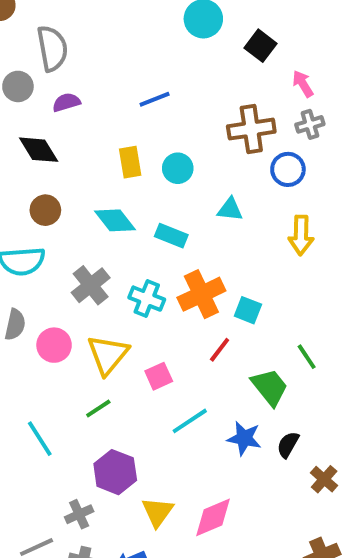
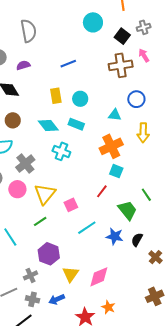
gray semicircle: (52, 48) -> (28, 31), moved
gray cross: (310, 124) -> (144, 27), moved
brown cross: (251, 129) -> (121, 65), moved
cyan triangle: (230, 209) -> (115, 115), moved
cyan rectangle: (171, 236) -> (76, 124), moved
gray cross: (91, 285) -> (25, 163), moved
orange cross: (201, 294) -> (111, 146), moved
cyan cross: (147, 298) -> (61, 151), moved

